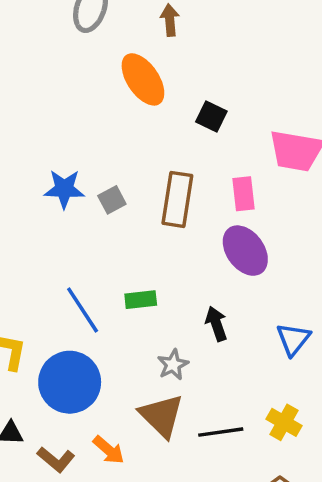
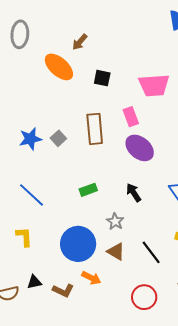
brown arrow: (170, 20) -> (80, 42), moved, turned -120
blue line: (83, 310) -> (31, 195), moved
blue circle: (70, 382) -> (78, 244), moved
brown triangle: (161, 416) -> (116, 252), size x0.7
black line: (221, 432) -> (151, 252), turned 75

